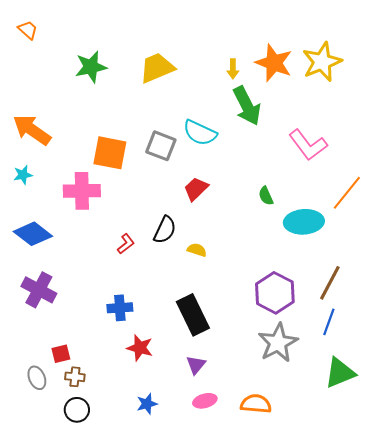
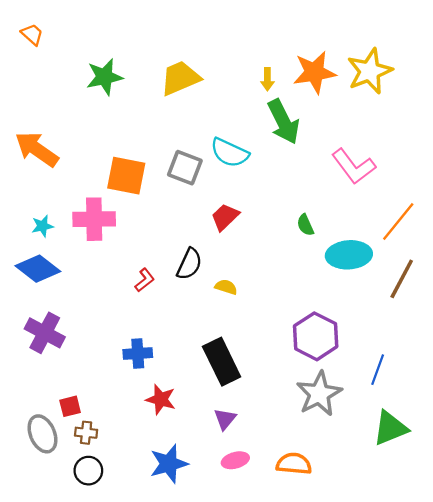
orange star: (274, 63) -> (314, 72), turned -30
cyan star: (23, 175) -> (42, 226), moved
brown line: (330, 283) -> (402, 279), moved
gray ellipse: (37, 378) -> (42, 434), size x1.4
blue star: (147, 404) -> (169, 464), size x1.6

